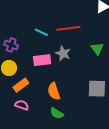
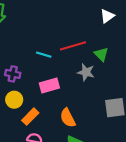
green triangle: (97, 49) -> (101, 54), moved
gray star: (63, 53) -> (86, 72), moved

